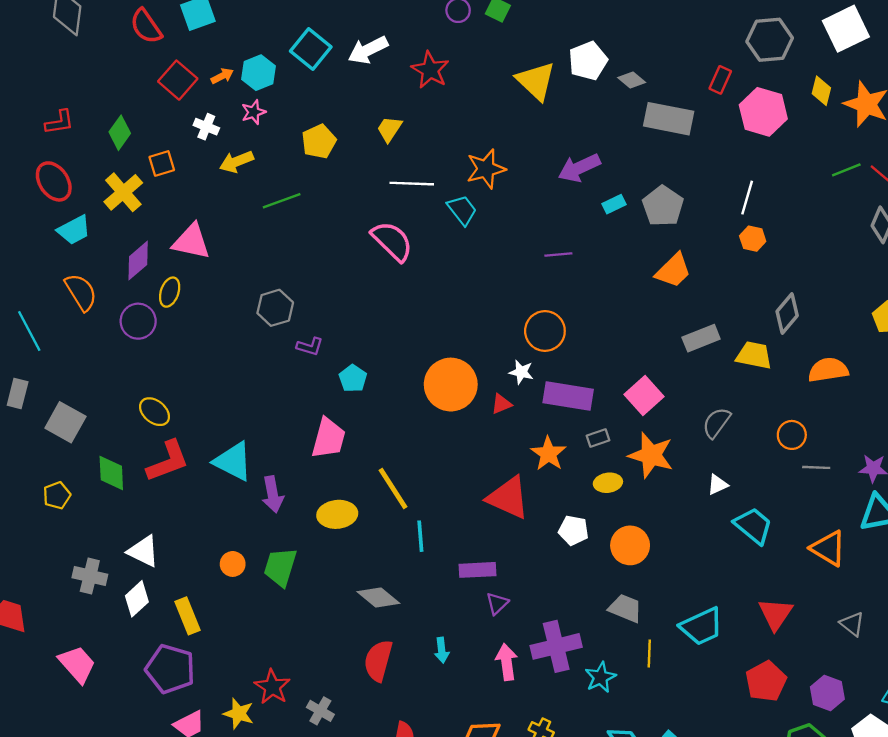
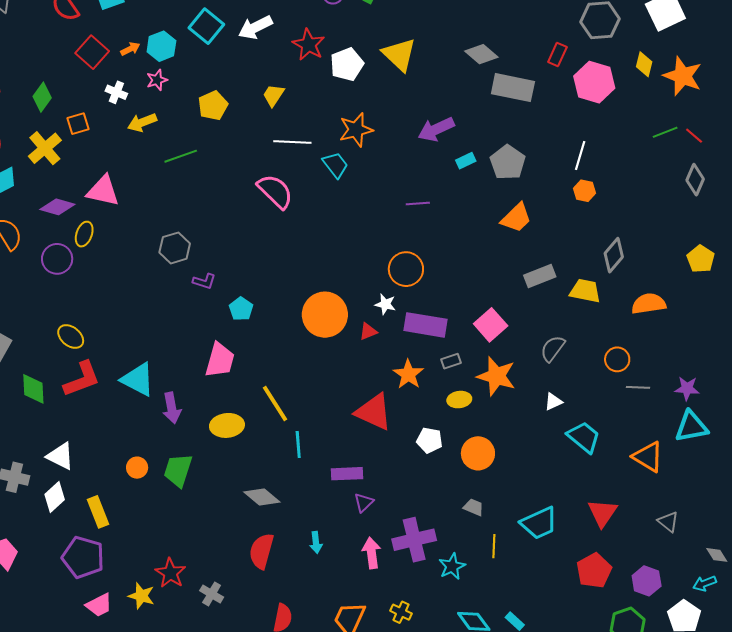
white pentagon: (588, 61) -> (347, 64), moved
gray diamond: (632, 80) -> (481, 54), size x1.4
purple diamond: (138, 261) -> (57, 207), turned 56
gray trapezoid: (625, 608) -> (474, 507), size x0.7

